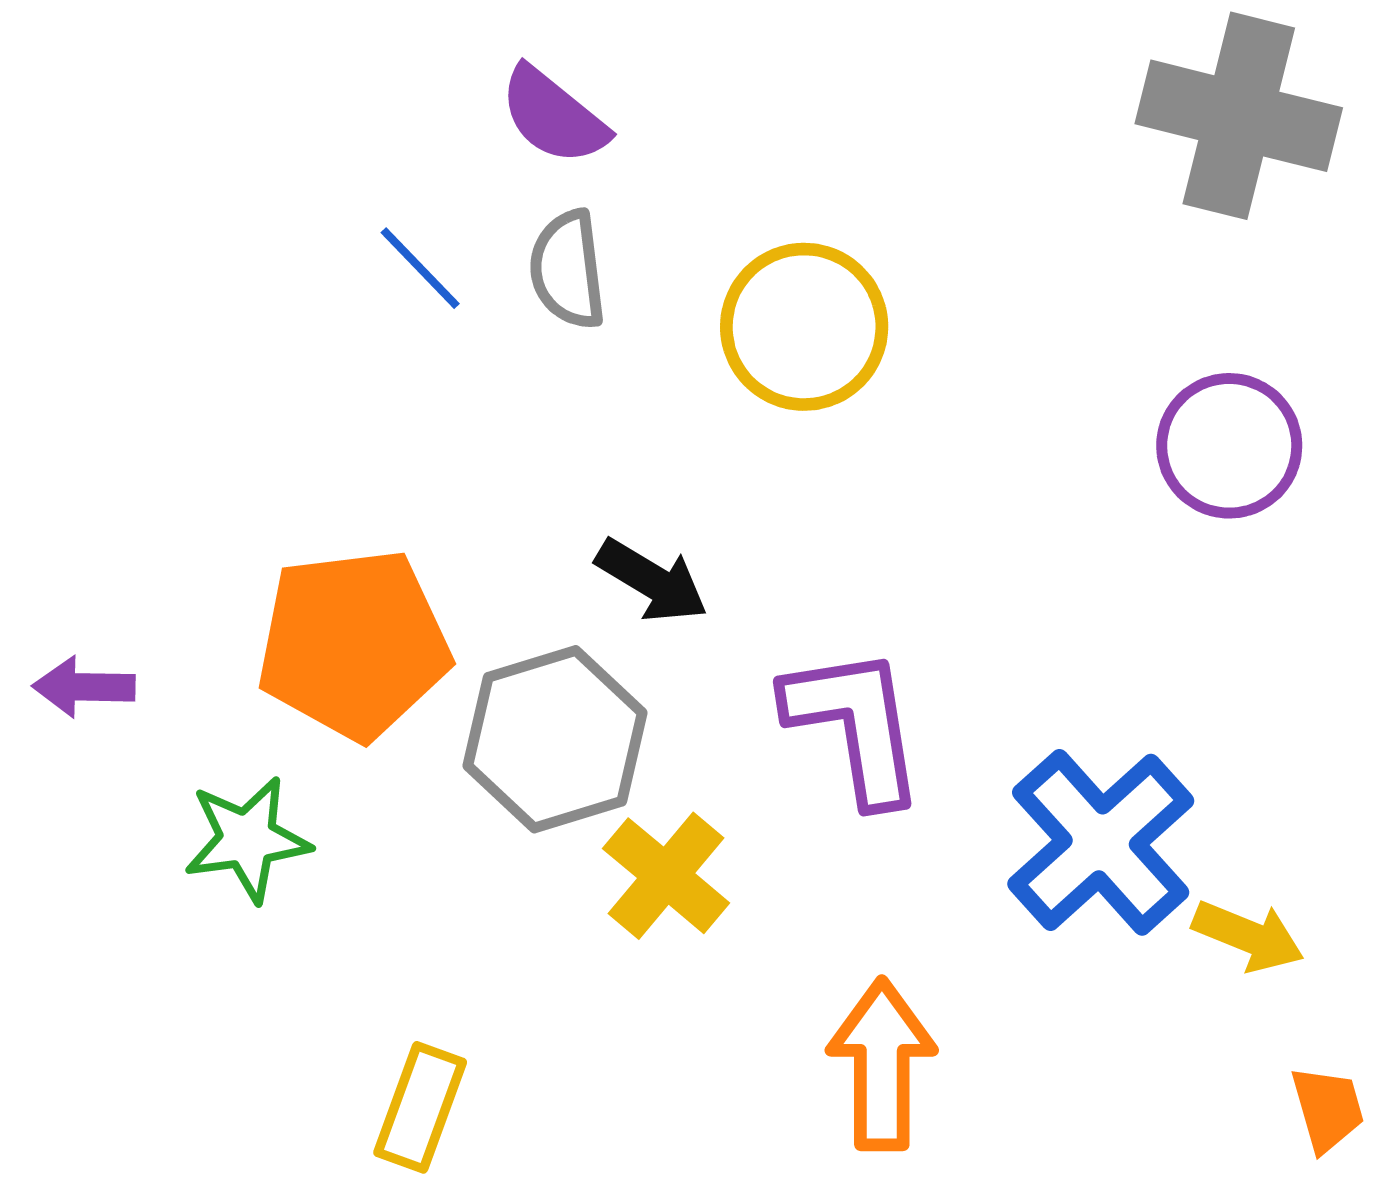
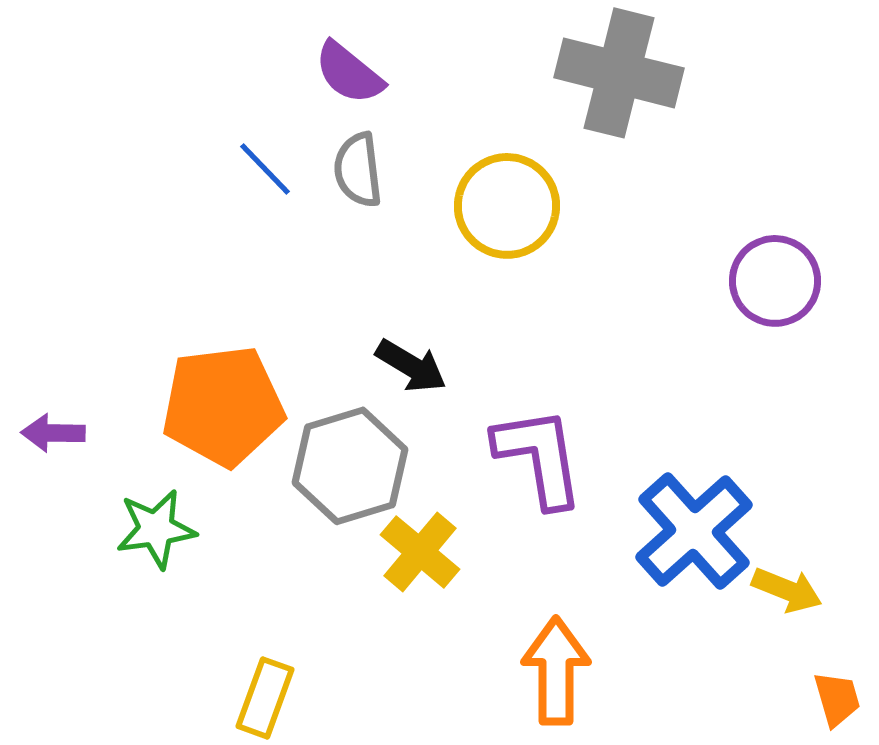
gray cross: (1239, 116) -> (619, 73), moved

